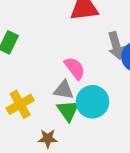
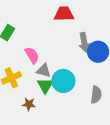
pink semicircle: (75, 68) -> (32, 55), moved

